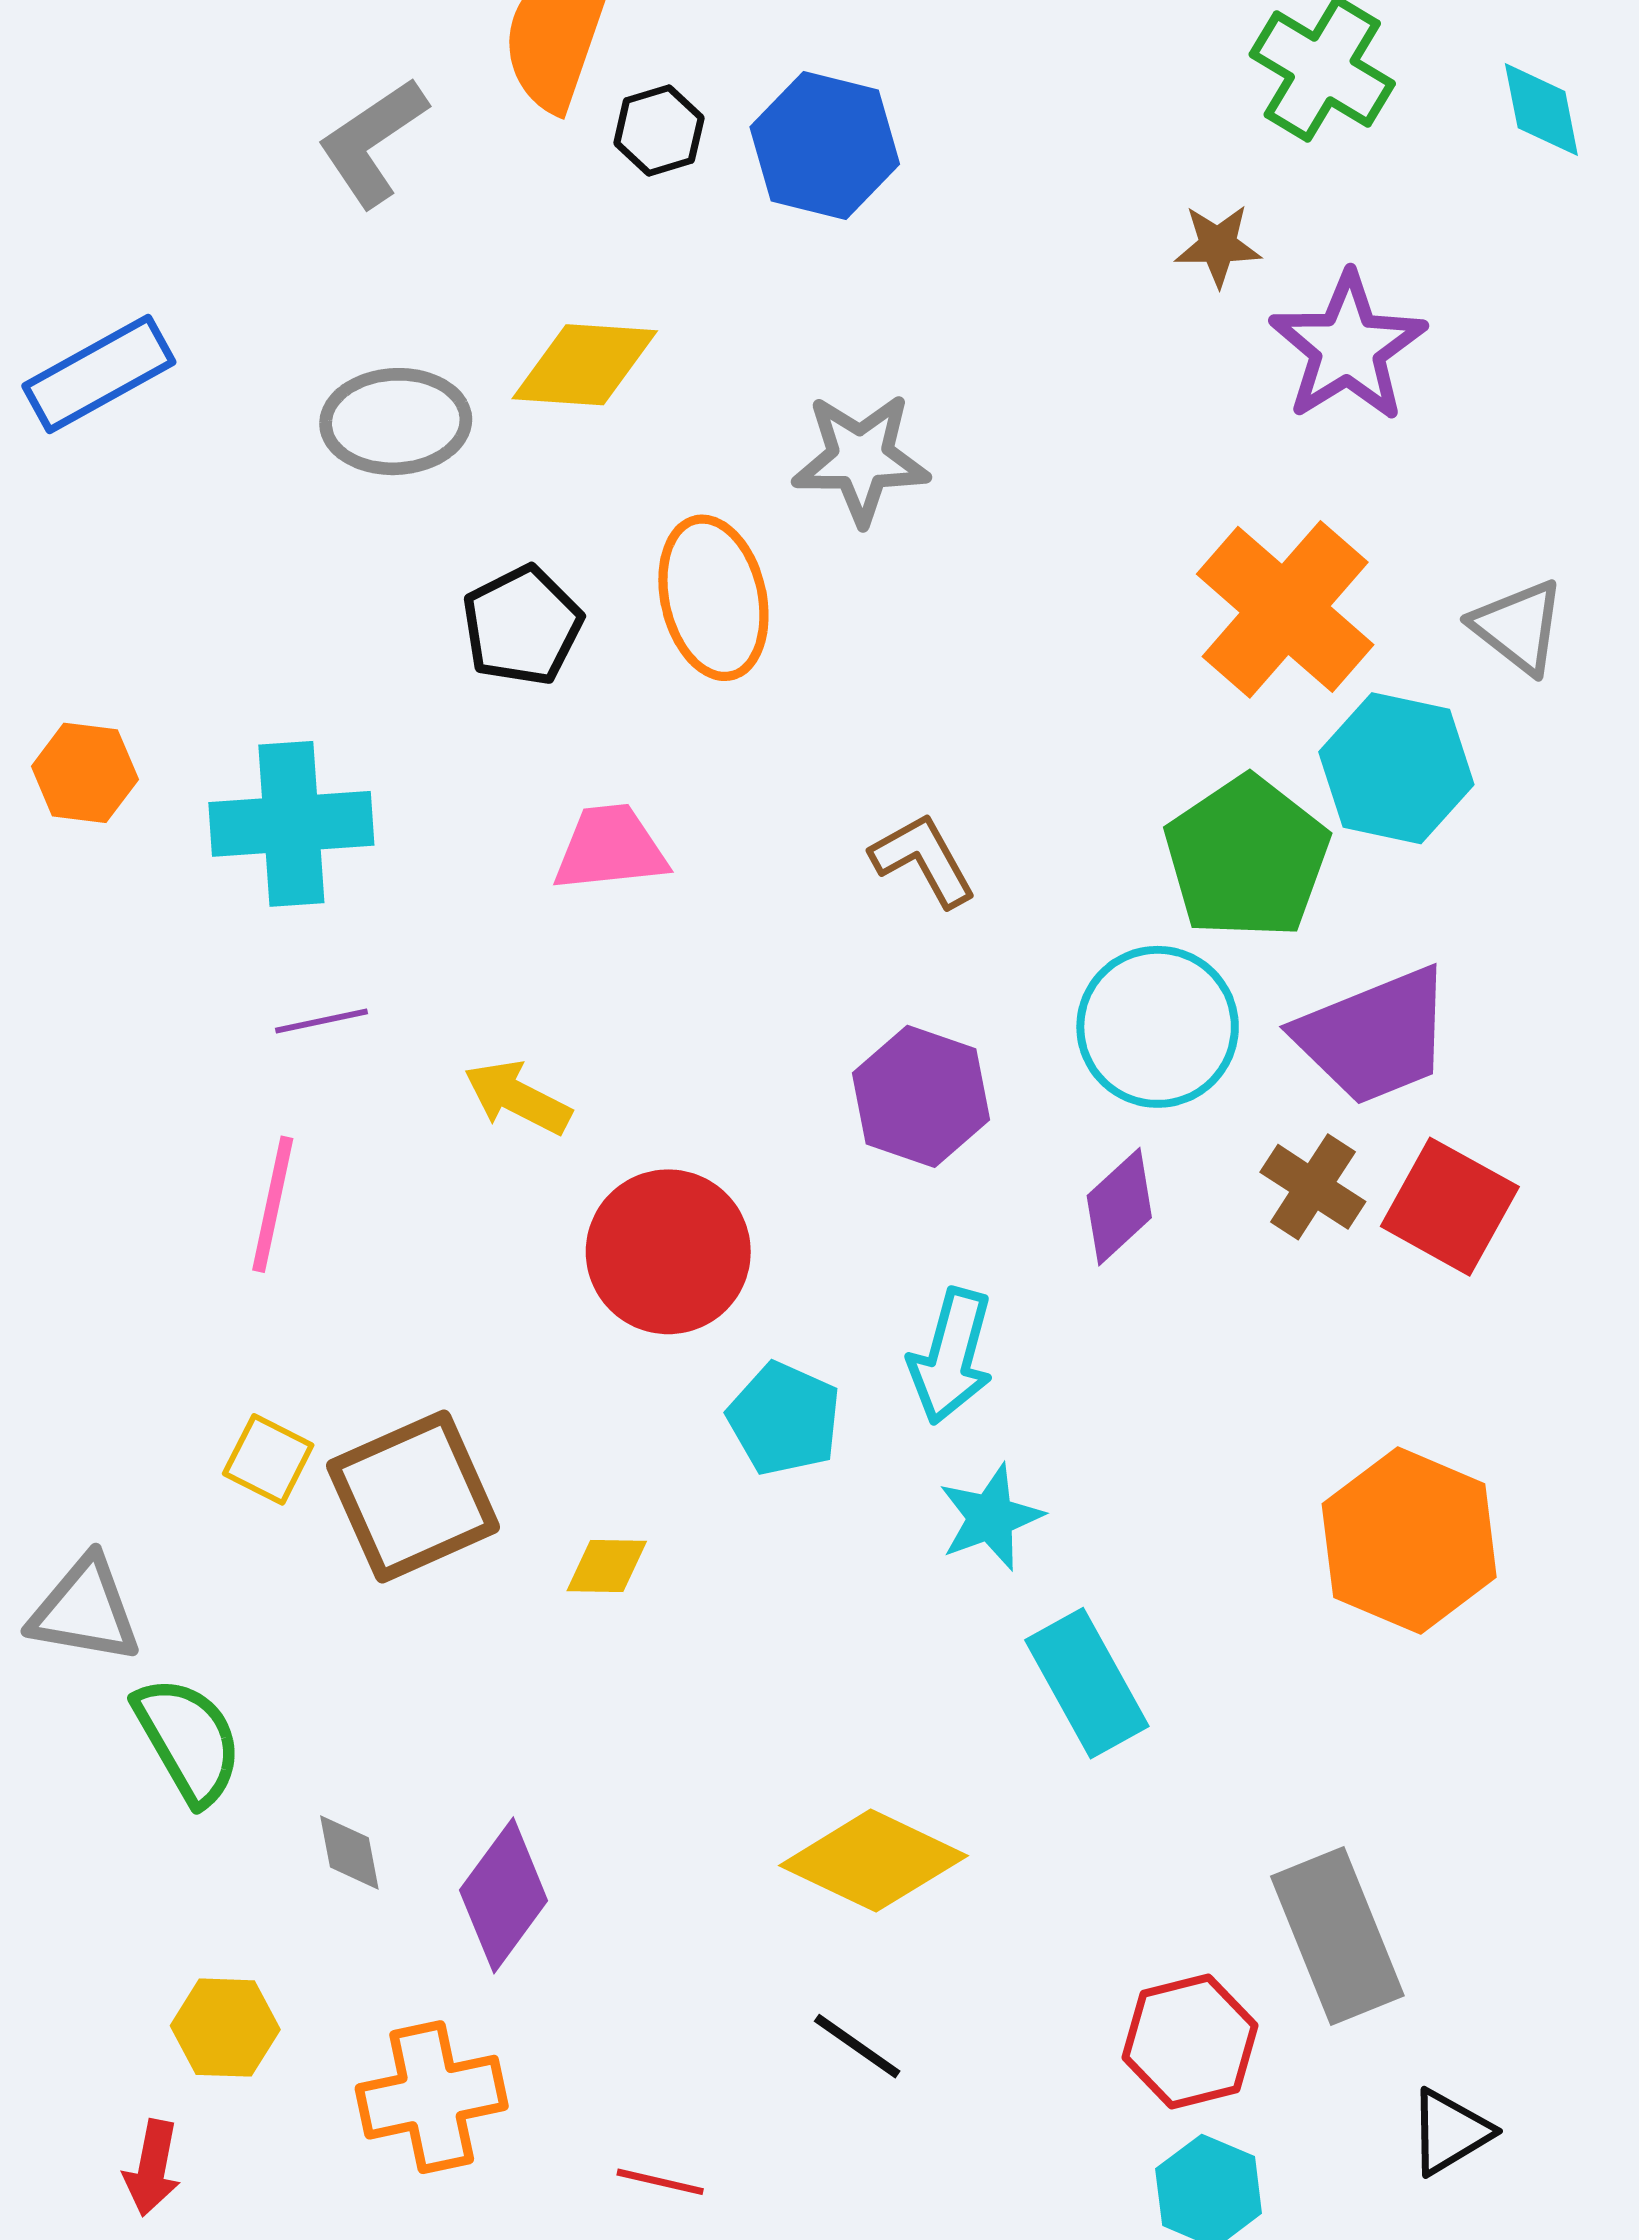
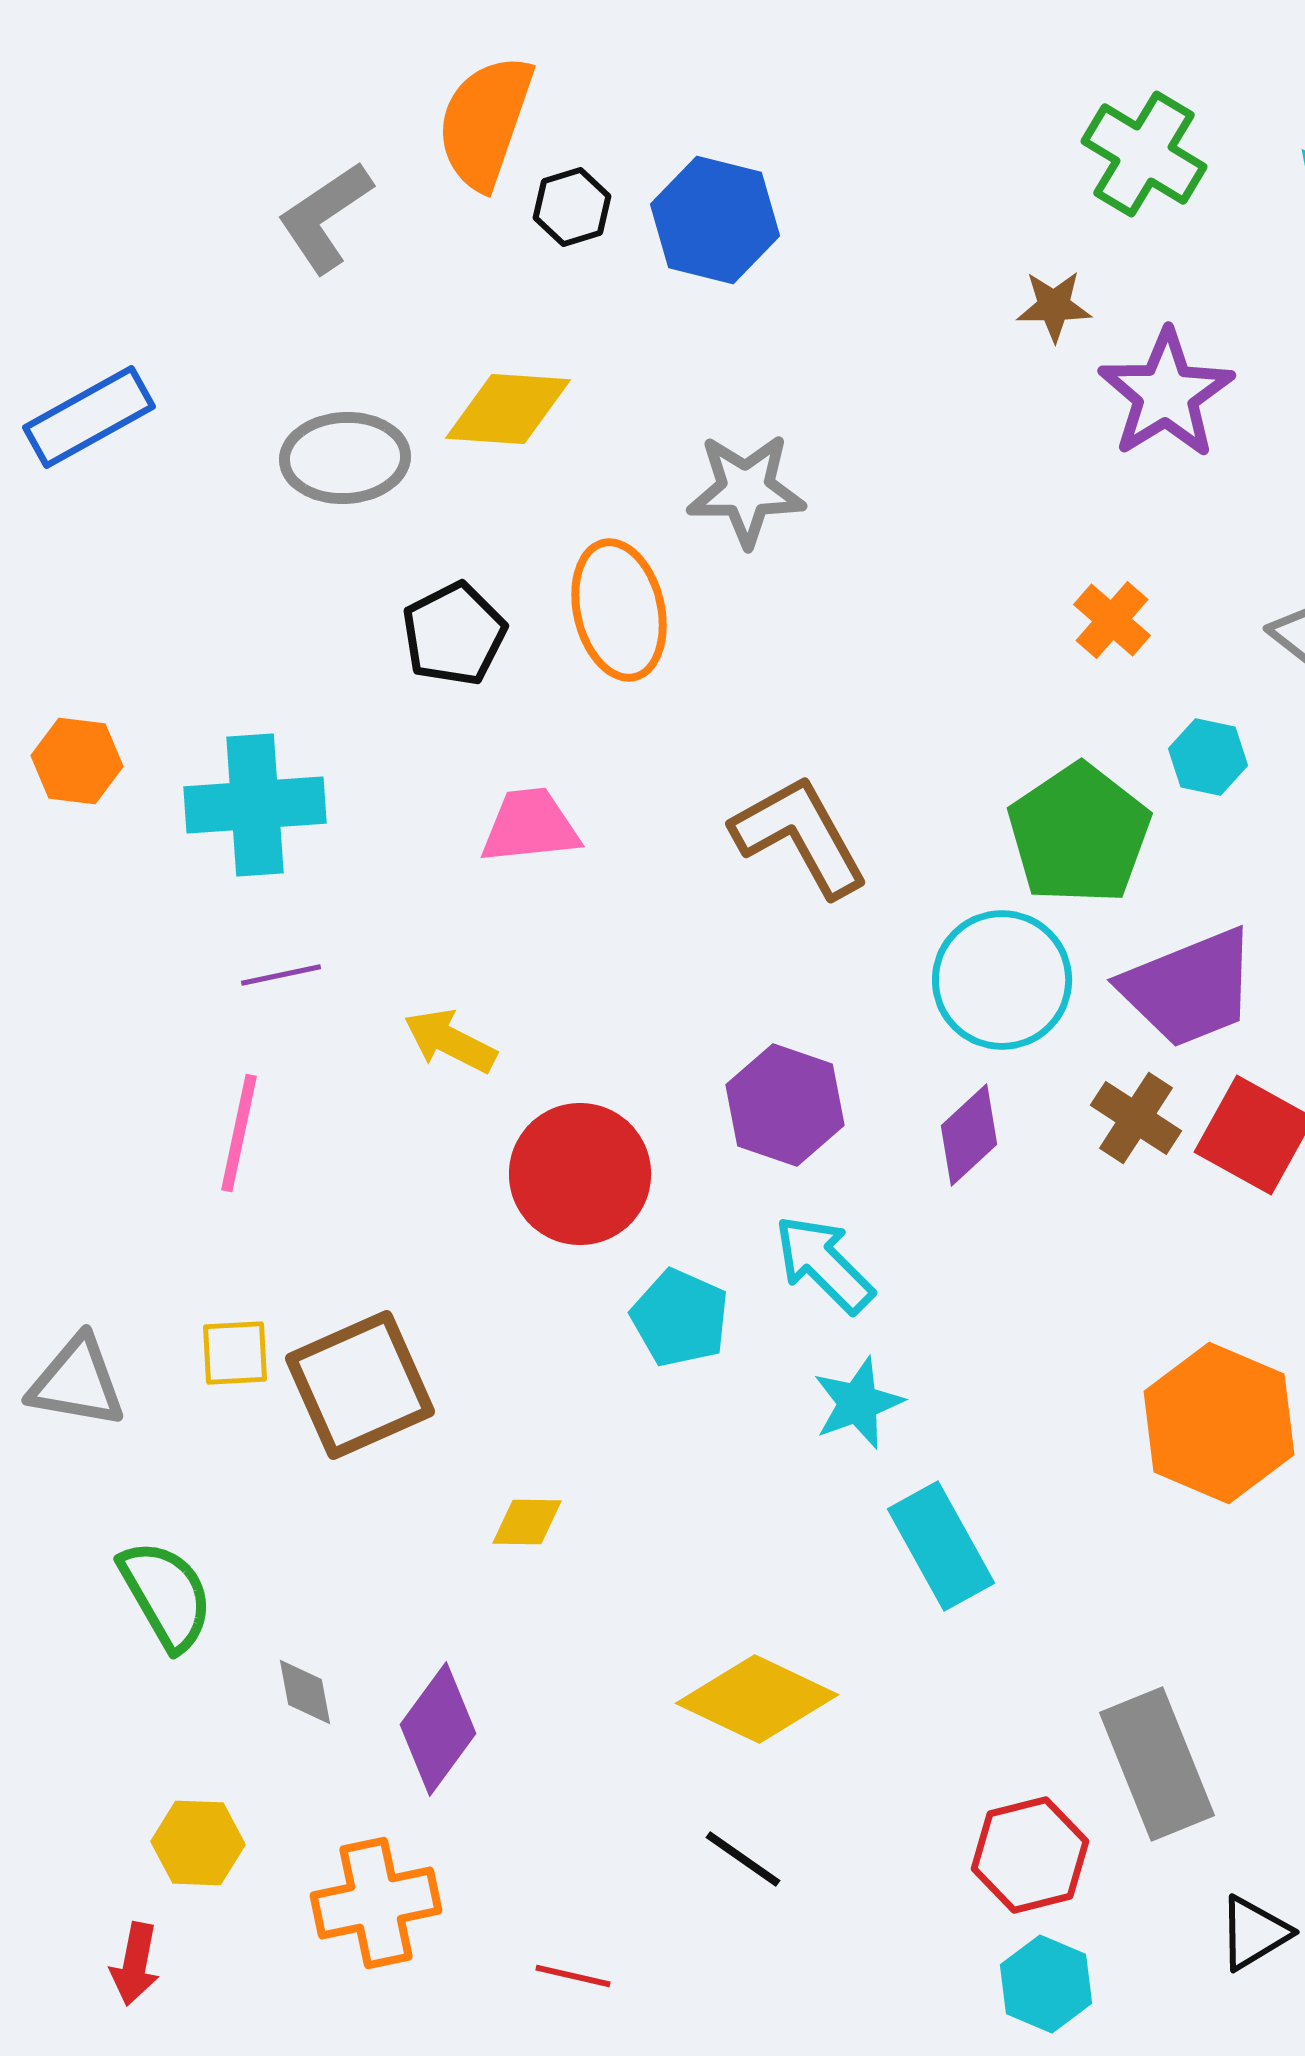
orange cross: (1285, 609) -> (1112, 620), size x0.5
cyan hexagon: (1396, 768) -> (1208, 757), size x0.6
brown L-shape: (923, 860) -> (800, 836), size x1.5
purple hexagon: (921, 1096) -> (785, 1105), moved
cyan arrow: (951, 1356) -> (824, 1264), turned 120
yellow square: (268, 1459) -> (235, 1353), turned -30
yellow diamond: (607, 1566) -> (527, 1522), moved
gray triangle: (85, 1610) -> (77, 1382), moved

